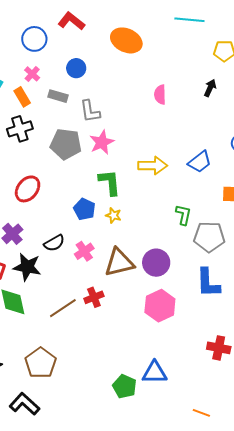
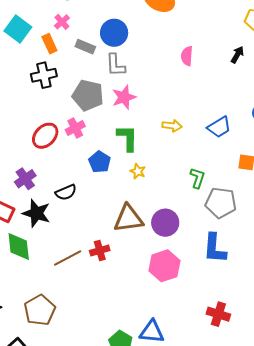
blue circle: (76, 68) -> (114, 33), moved, size x1.4
yellow arrow: (153, 166) -> (172, 126), size x0.7
yellow star: (113, 215) -> (138, 171), moved
pink cross: (84, 251) -> (75, 128), moved

